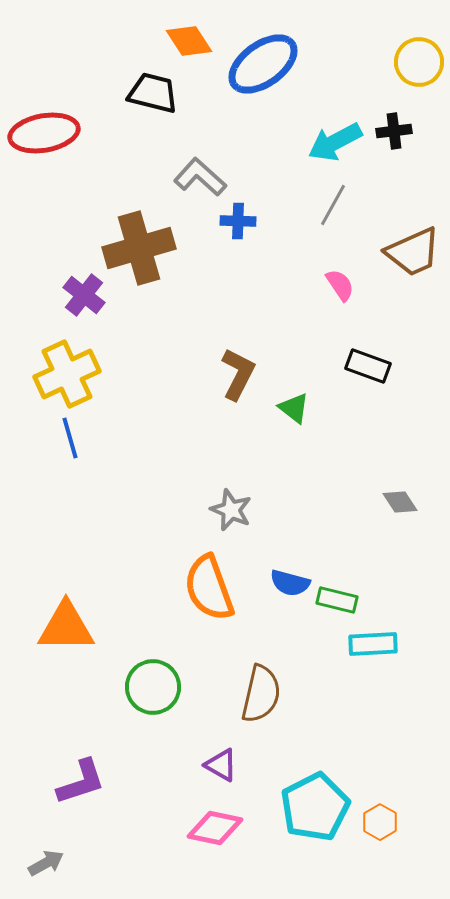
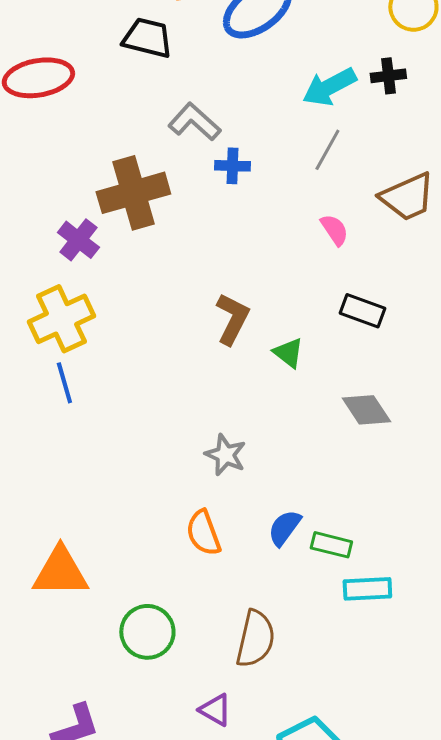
gray diamond: (400, 502) -> (366, 410), moved, size x1.4
blue semicircle: (290, 583) -> (284, 528), turned 111
orange semicircle: (209, 588) -> (203, 533), size x0.7

